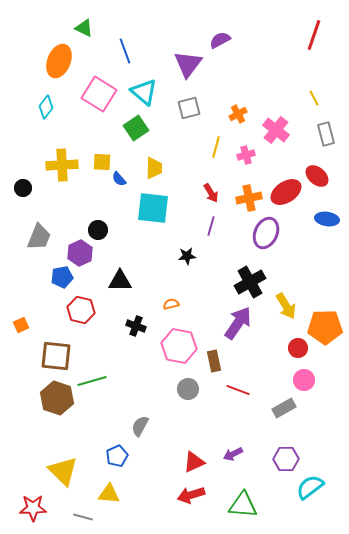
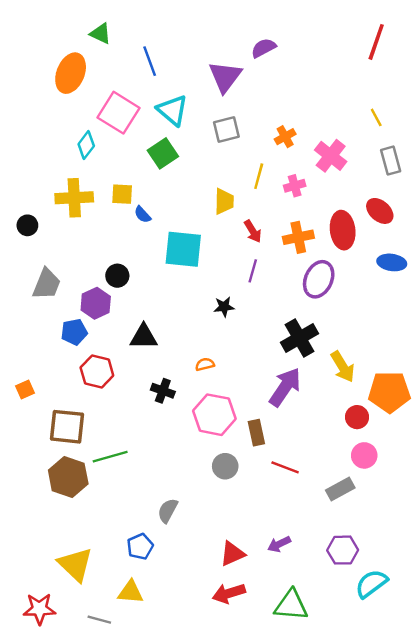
cyan diamond: (46, 107) -> (86, 145), moved
yellow trapezoid: (154, 168) -> (224, 201), moved
red ellipse: (286, 192) -> (343, 230), turned -64

